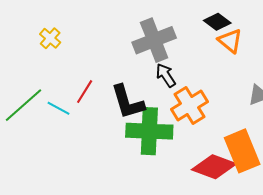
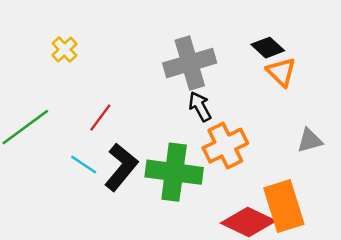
black L-shape: (128, 102) -> (121, 167), moved, turned -129
cyan line: (58, 108) -> (84, 165), moved

